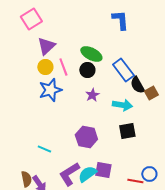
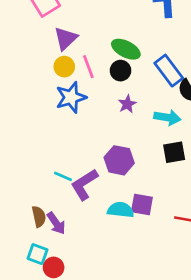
purple L-shape: (69, 174) -> (84, 184), moved
cyan semicircle: (87, 174) -> (121, 210), turned 42

